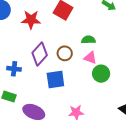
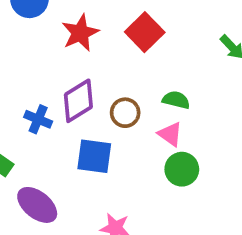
red star: (31, 20) -> (80, 33), turned 30
blue cross: (14, 69) -> (38, 119), moved

